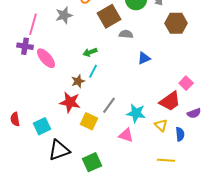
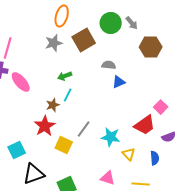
gray star: (64, 15) -> (54, 43), moved
gray semicircle: (126, 34) -> (109, 65), moved
red star: (70, 102) -> (45, 126), turned 30
yellow triangle: (161, 125) -> (129, 154), moved
pink triangle: (126, 135) -> (108, 178), moved

